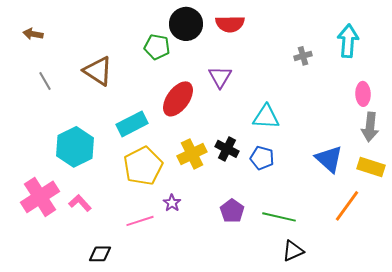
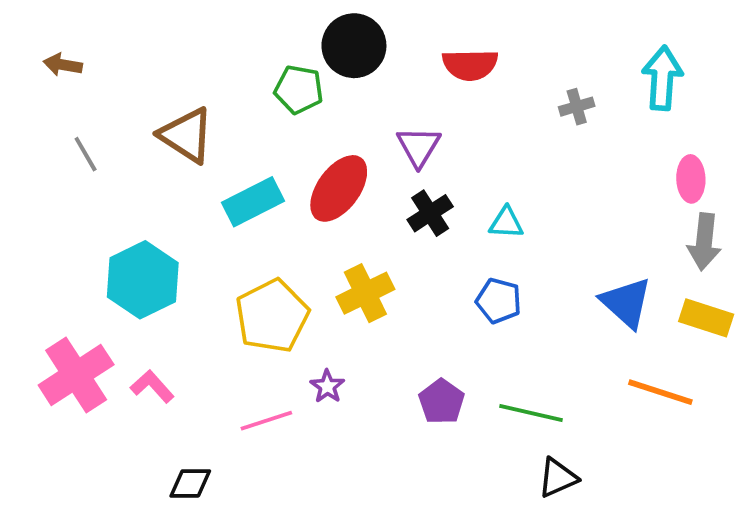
red semicircle: (230, 24) -> (470, 65), moved
cyan triangle: (266, 117) -> (506, 223), size x0.7
cyan rectangle: (132, 124) -> (253, 202), moved
black cross: (227, 149) -> (430, 213), moved, turned 30
orange line: (347, 206) -> (660, 392), turned 72

